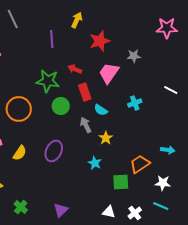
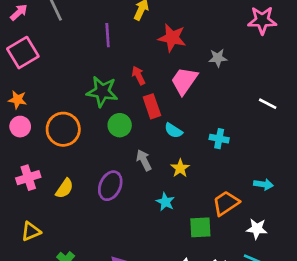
red star: (100, 41) -> (172, 38), turned 30
red arrow: (75, 69) -> (138, 75), turned 40
cyan cross: (135, 103) -> (219, 139), moved, turned 32
gray arrow: (86, 125) -> (144, 160), moved

